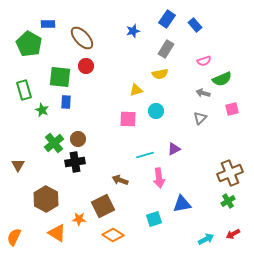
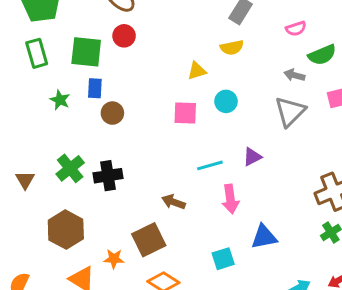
green rectangle: (24, 90) -> (37, 53), moved
gray triangle: (200, 118) -> (290, 112), size x1.6
brown circle: (78, 139) -> (112, 113), moved
green cross: (54, 143) -> (70, 168), moved

